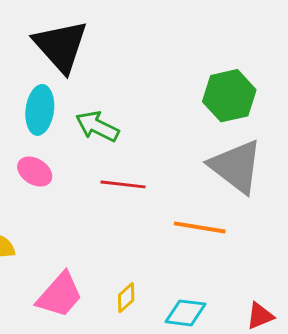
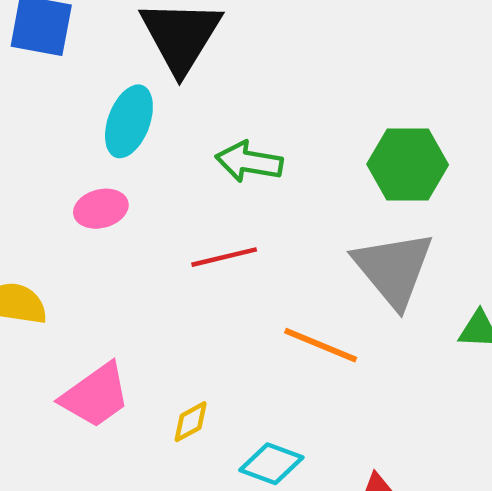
green arrow: (97, 126) -> (249, 162), moved, turned -30
pink ellipse: (35, 172) -> (101, 209), turned -60
red line: (123, 184) -> (224, 257), turned -33

